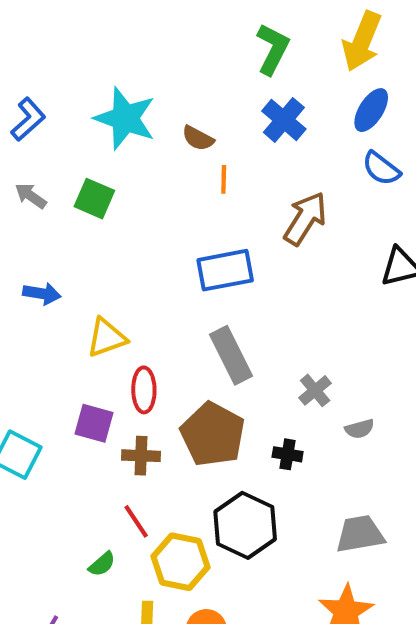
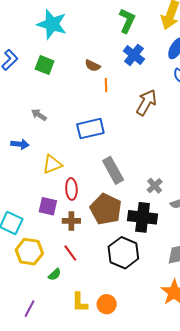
cyan star: (125, 118) -> (52, 24), moved
gray arrow: (31, 196) -> (39, 115), moved
green square: (94, 199) -> (45, 65), moved
blue rectangle: (225, 270) -> (90, 129), moved
black cross: (288, 454) -> (143, 217), size x2.0
yellow hexagon: (180, 562) -> (29, 252), moved

